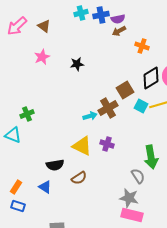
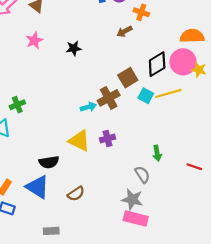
brown arrow: (119, 31) -> (124, 31), moved
orange cross: (142, 46) -> (141, 12), moved
purple cross: (107, 144) -> (107, 138), turned -32
green arrow: (151, 157) -> (157, 153), size x0.6
brown semicircle: (79, 178) -> (76, 194), moved
blue triangle: (45, 187) -> (38, 187), size x1.6

